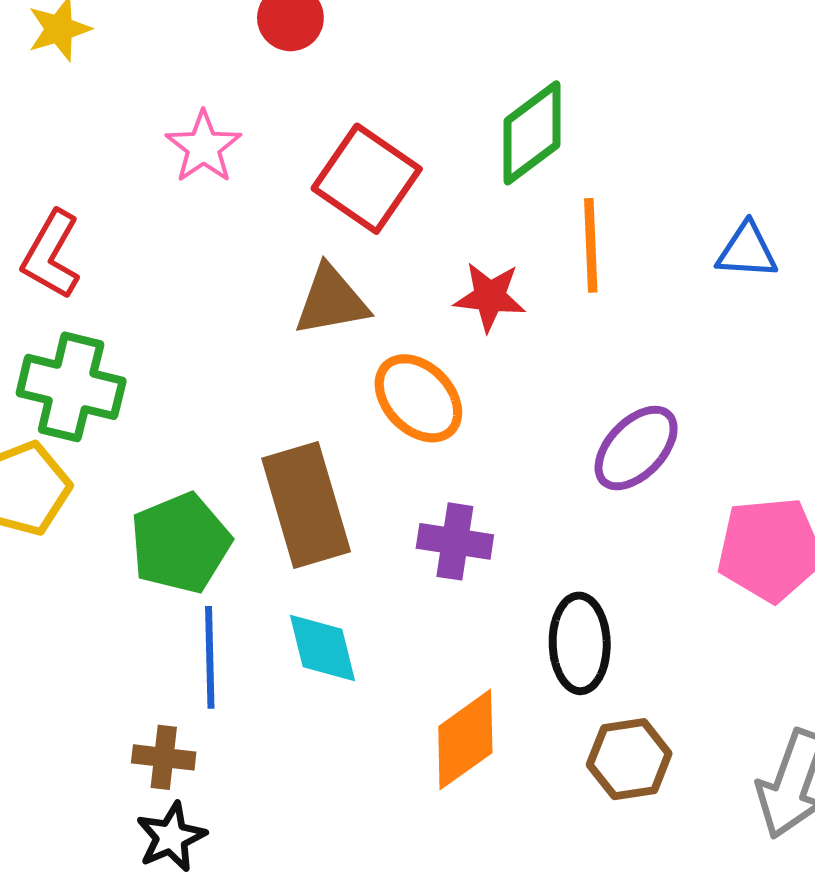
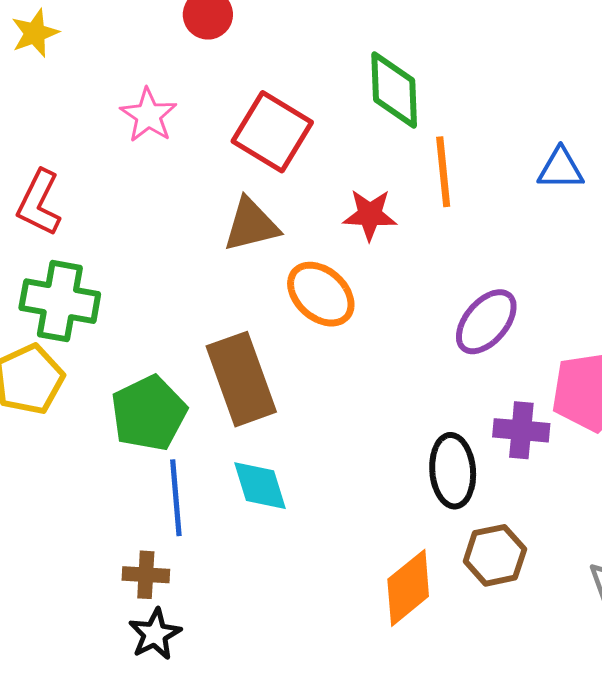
green diamond: (532, 133) -> (394, 90), turned -52
purple cross: (455, 541) -> (521, 430), moved
orange diamond: (465, 740) -> (408, 588), moved

